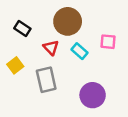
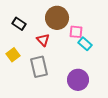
pink square: (108, 42) -> (76, 32), moved
cyan rectangle: (79, 51) -> (85, 44), moved

